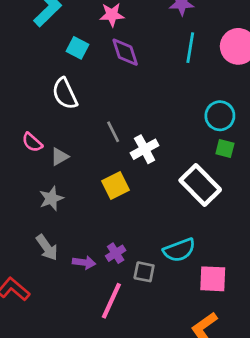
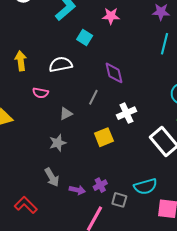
purple diamond: (125, 52) -> (114, 73), moved
white semicircle: (65, 94) -> (61, 64), moved, turned 100
gray line: (113, 132) -> (93, 97), moved, turned 49
pink semicircle: (32, 142) -> (40, 93), moved, turned -35

